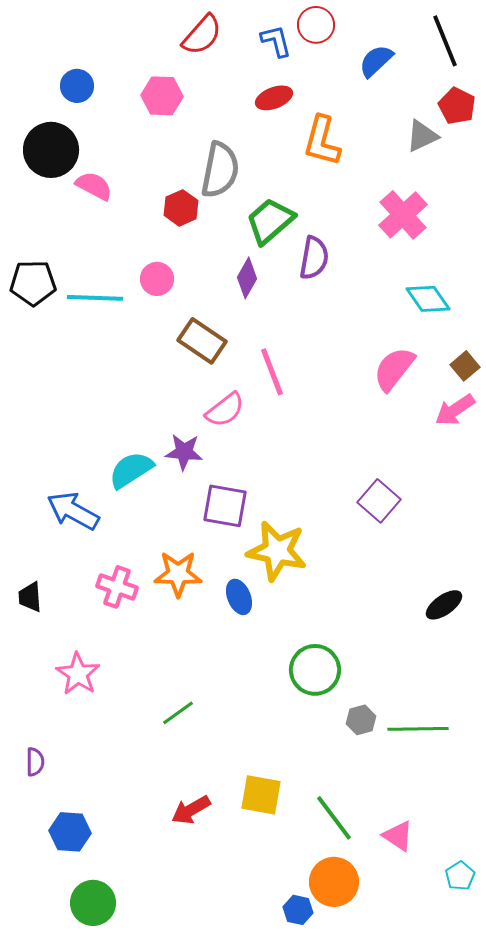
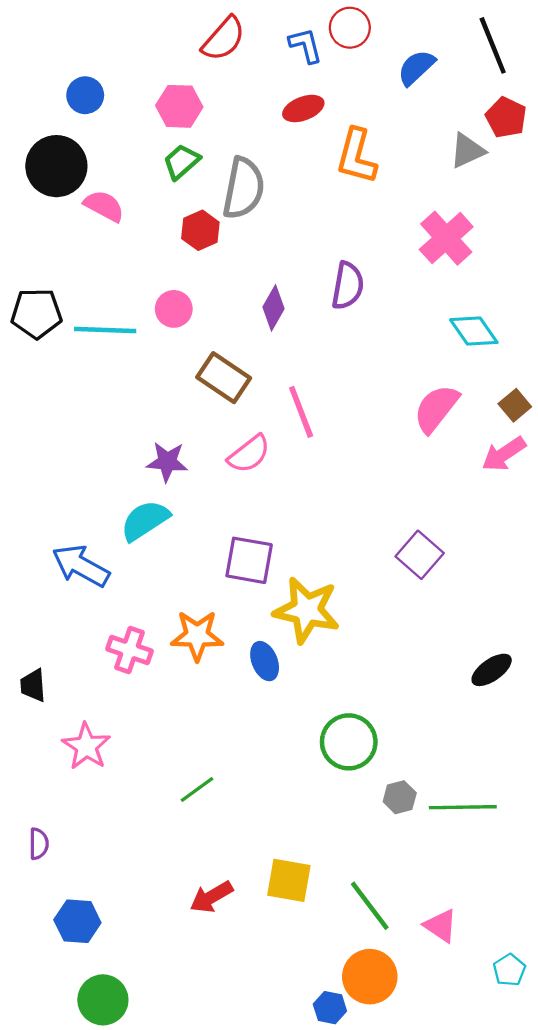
green trapezoid: (270, 221) -> (182, 162), moved, size x0.7
purple star: (184, 452) -> (167, 462), moved
black trapezoid: (30, 597) -> (33, 685), moved

